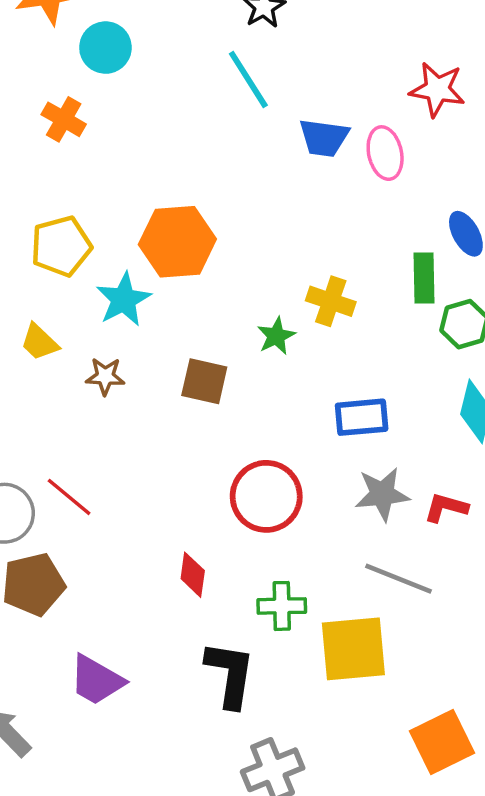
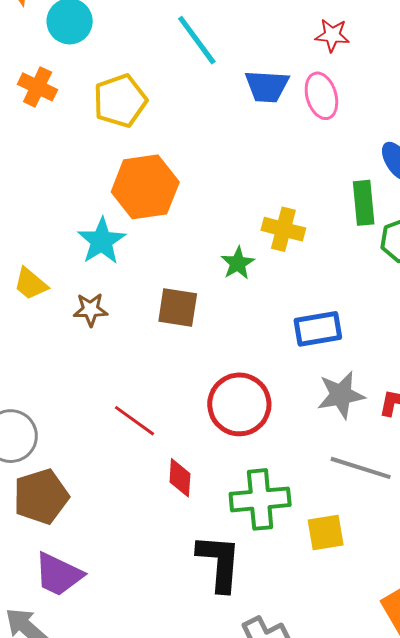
red star: (437, 89) -> (332, 35), moved, size x0.7
yellow pentagon: (61, 246) -> (120, 101), moved
red line: (69, 497) -> (135, 421), moved
green cross: (282, 606) -> (260, 499), size x1.4
yellow square: (353, 649) -> (326, 532), size x0.6
purple trapezoid: (96, 680) -> (58, 574), moved

